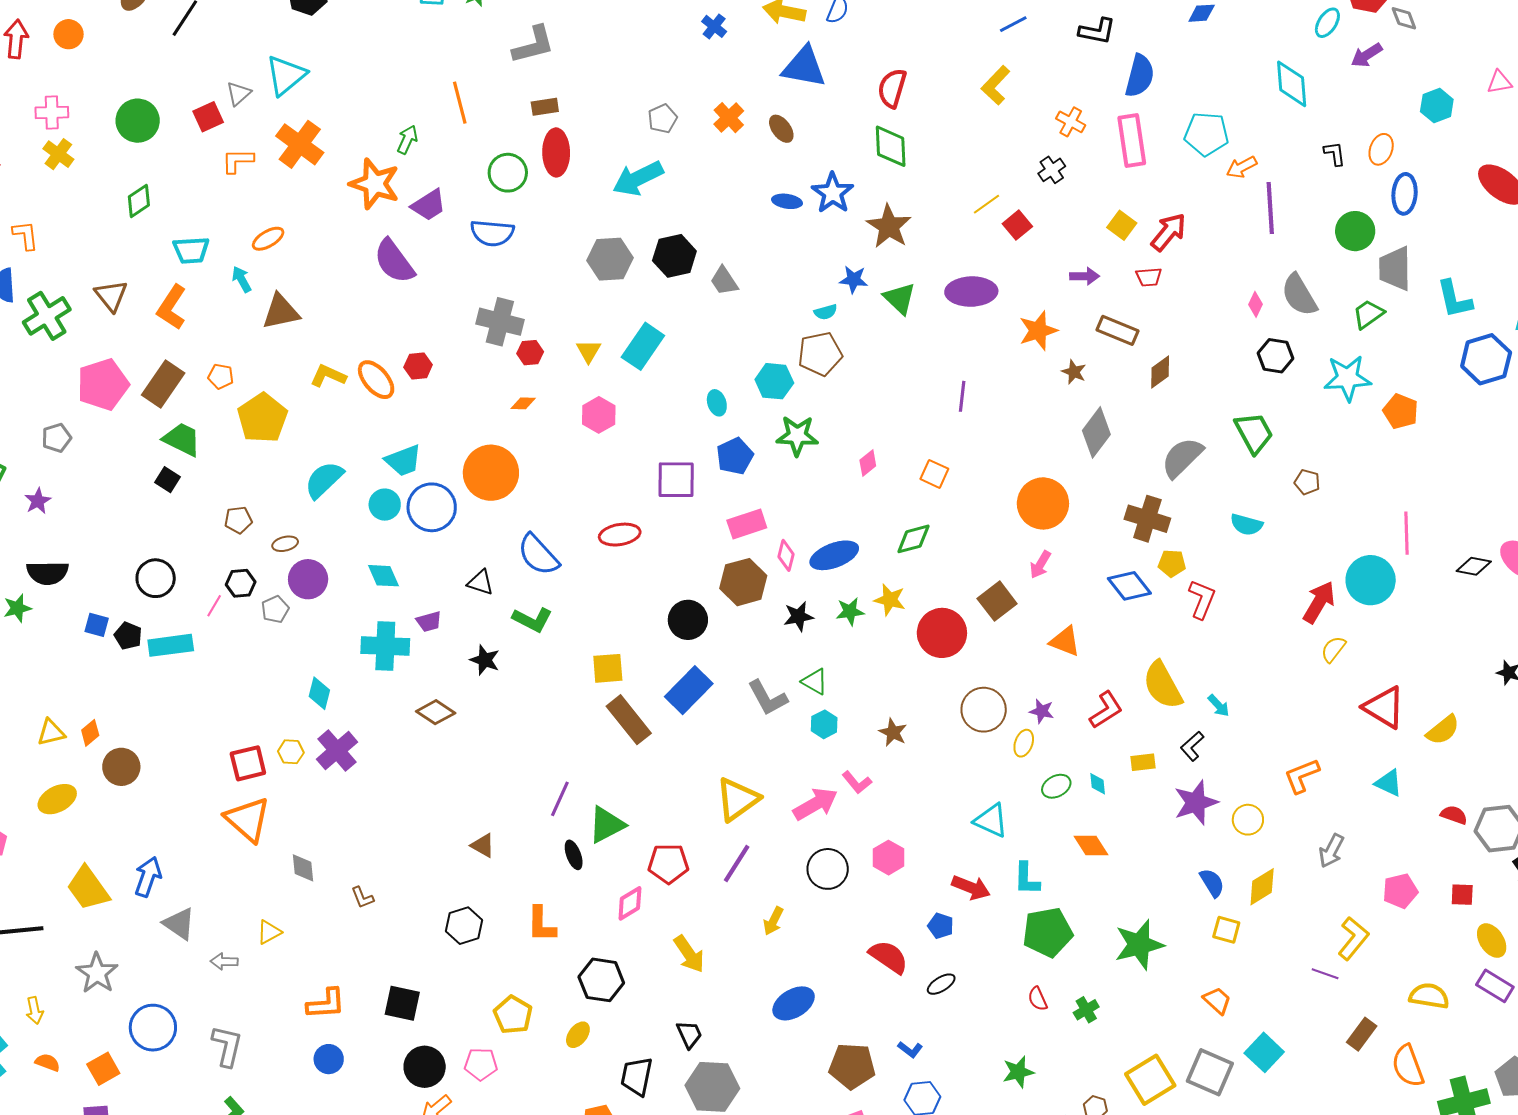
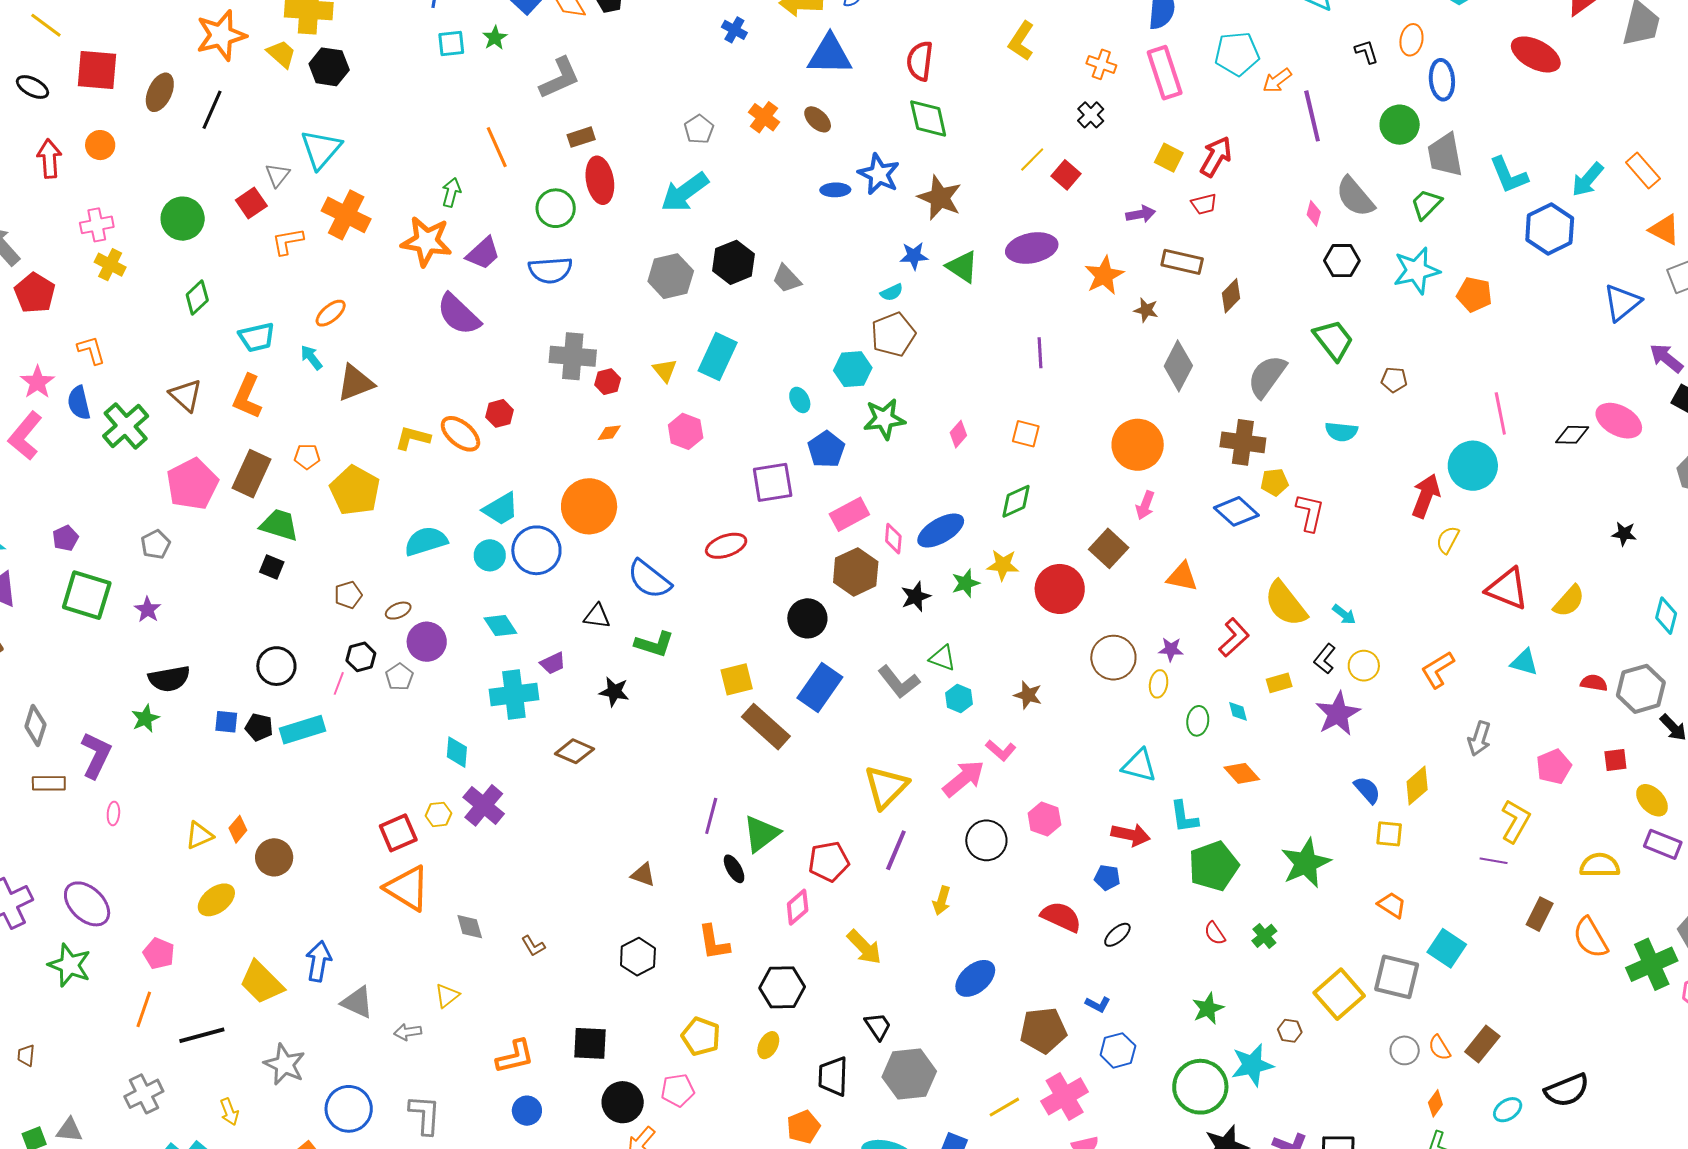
cyan semicircle: (324, 480) -> (426, 541), turned 36
green ellipse: (1056, 786) -> (1198, 721), turned -44
yellow circle: (1248, 820) -> (1364, 666), moved

